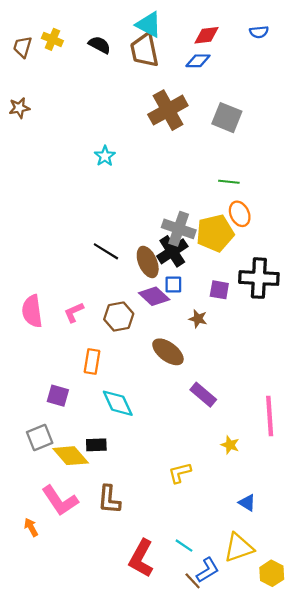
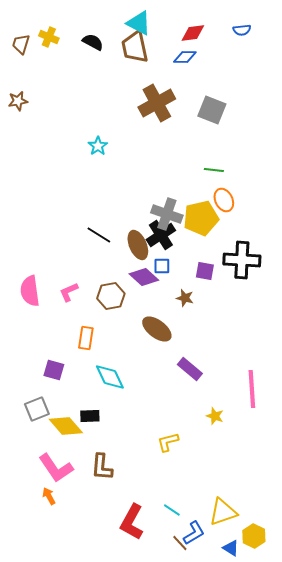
blue triangle: (247, 503) -> (231, 548), moved
orange arrow: (31, 527) -> (49, 496), moved

